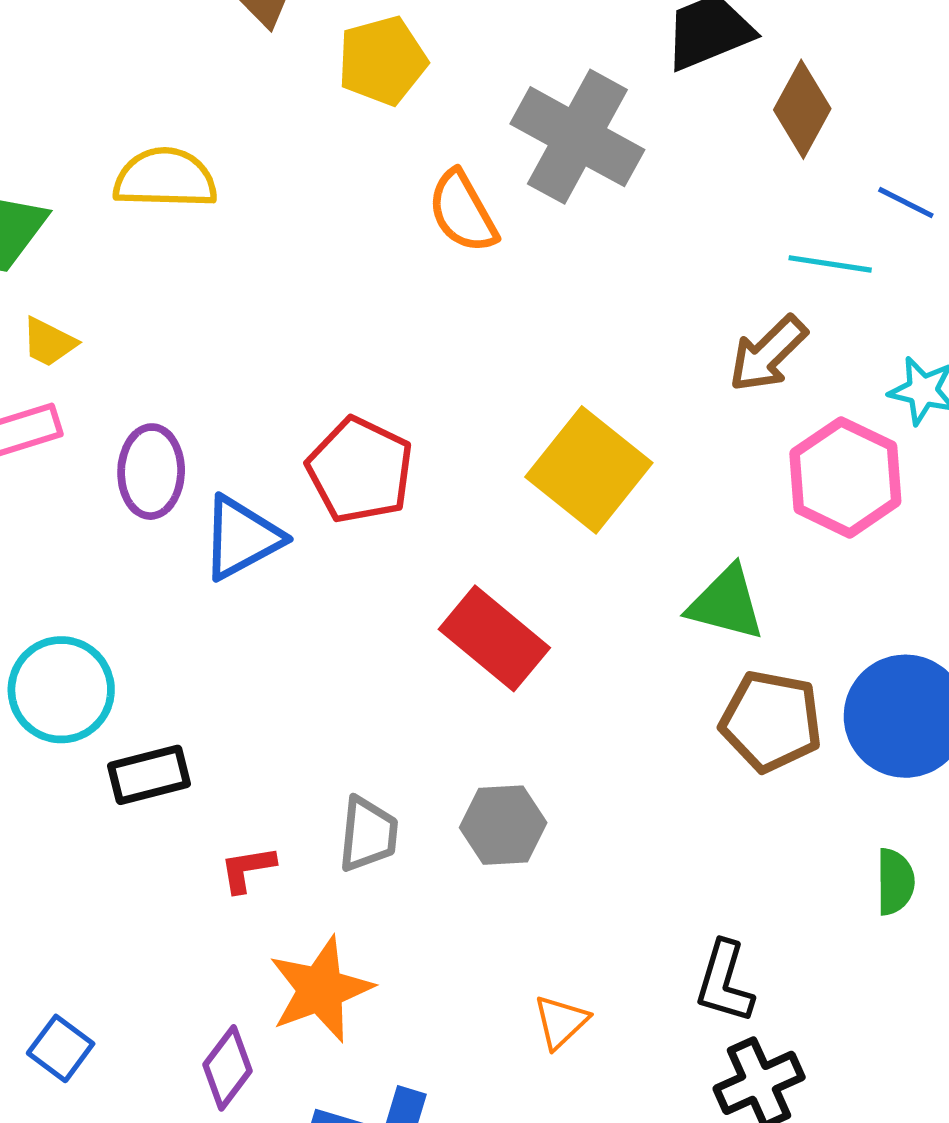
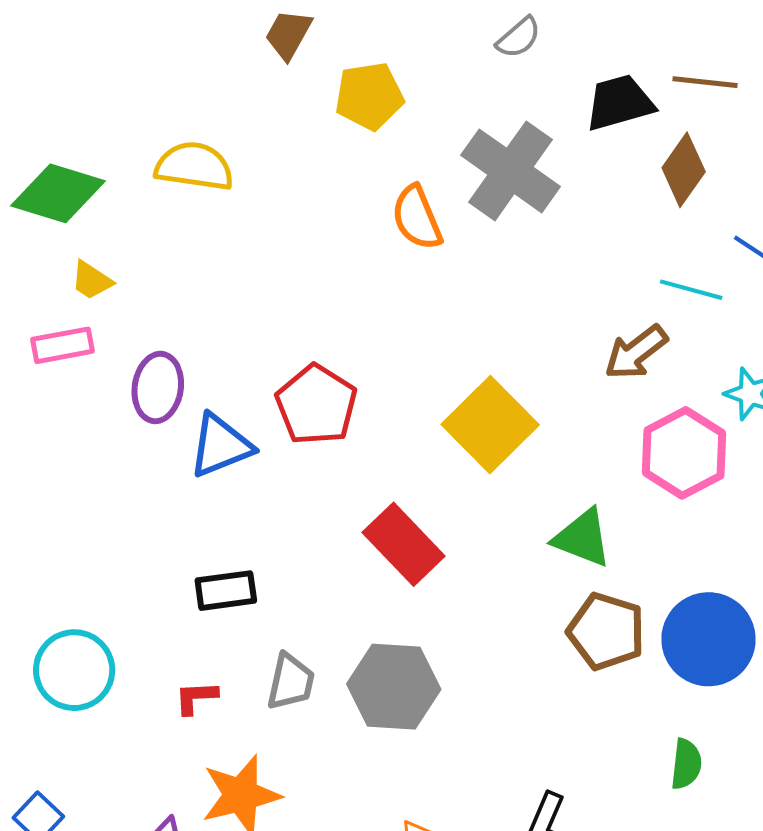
cyan circle: (61, 690) -> (74, 670), moved
black rectangle: (149, 775) -> (226, 591), moved
gray hexagon: (503, 825) -> (394, 687), size x1.4

